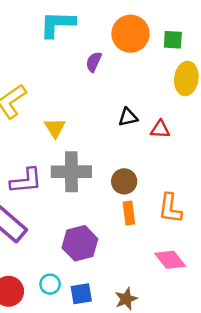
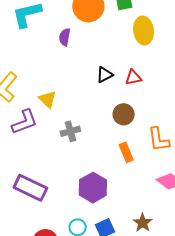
gray cross: (71, 172) -> (70, 131), size x0.6
purple L-shape: (26, 181) -> (25, 122), moved
brown circle: (124, 181) -> (124, 114), moved

